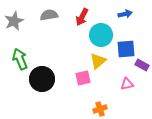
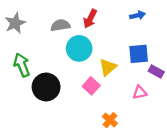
gray semicircle: (49, 15) -> (60, 25), moved
cyan circle: (101, 35) -> (79, 48), moved
pink square: (83, 78) -> (91, 86), turned -35
orange cross: (100, 109) -> (110, 120), turned -32

